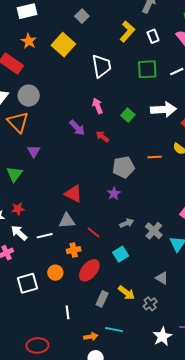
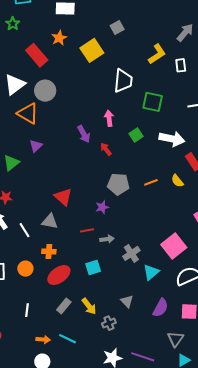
green square: (147, 69) -> (153, 102), moved
orange triangle: (18, 122) -> (28, 114), turned -30
orange line: (154, 157) -> (151, 182), turned -32
red line: (94, 232) -> (87, 230), moved, turned -64
white line: (45, 236) -> (25, 230), turned 56

